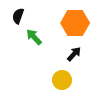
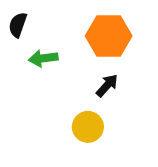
green arrow: (34, 37) -> (43, 58), turned -54

